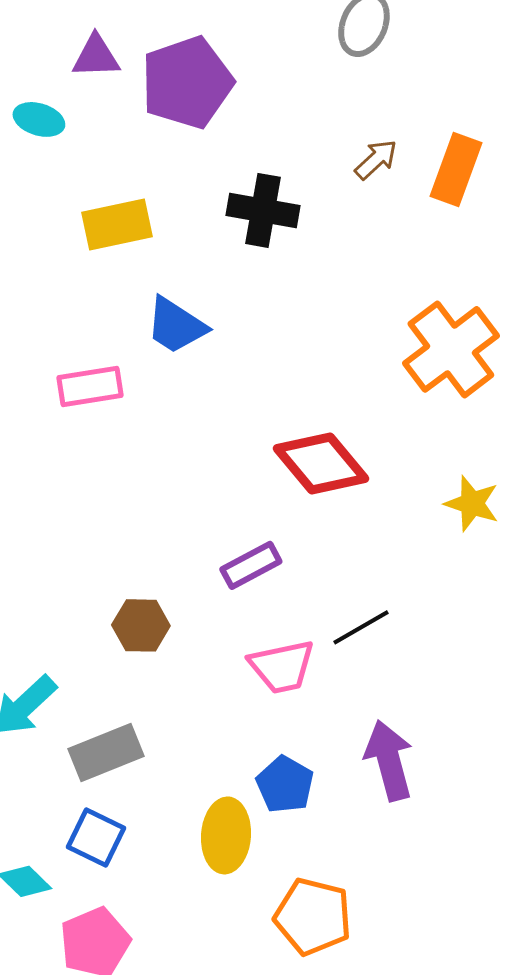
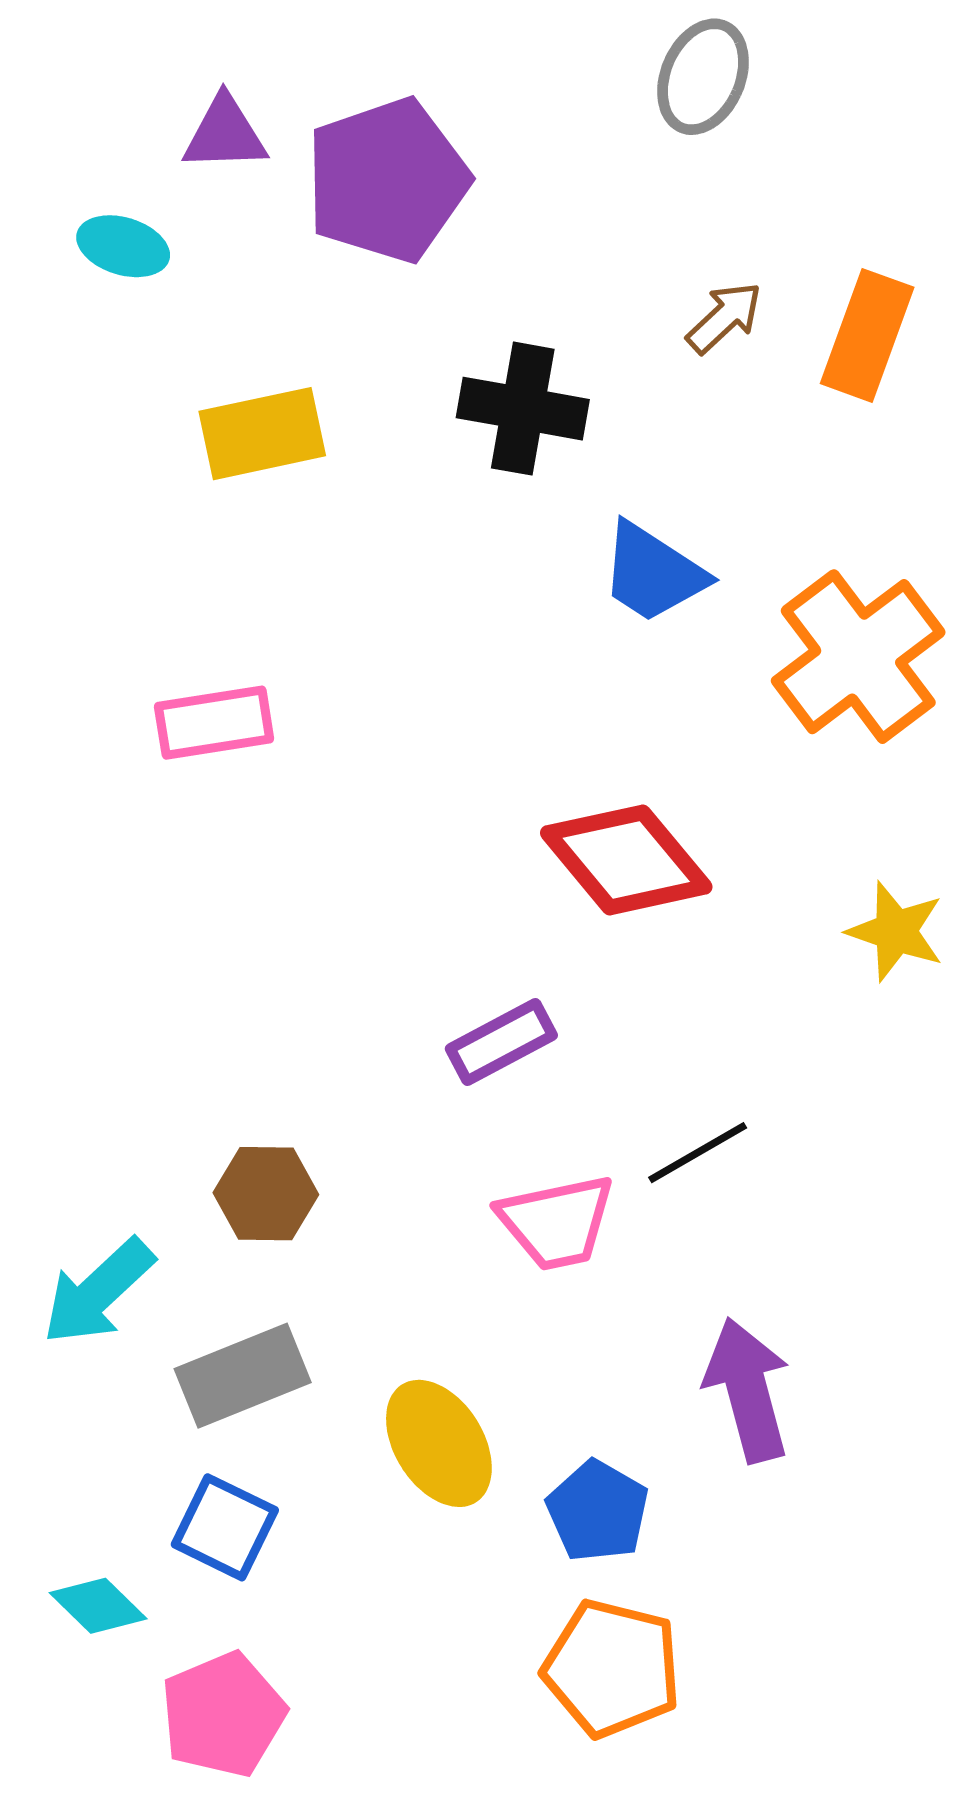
blue trapezoid: (176, 325) -> (653, 573), moved
brown hexagon: (141, 625) -> (266, 1194), moved
blue pentagon: (285, 784) -> (598, 1511), moved
yellow ellipse: (226, 835) -> (439, 1443), moved, turned -36

